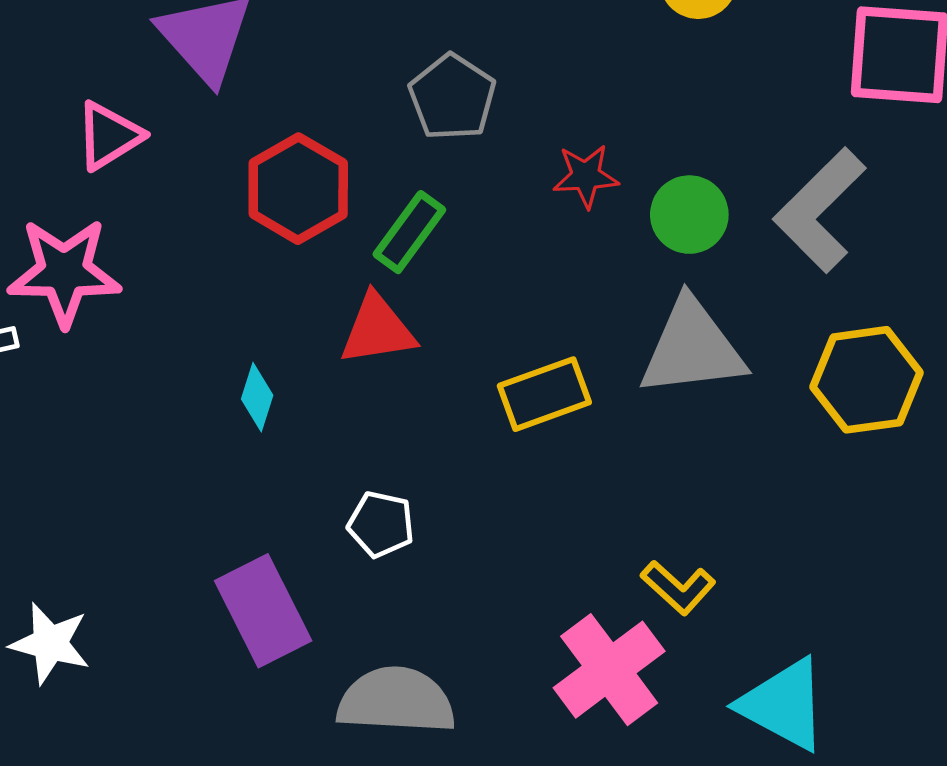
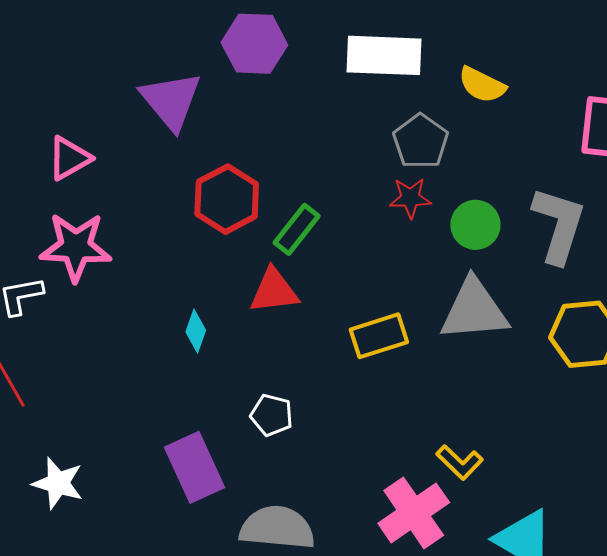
gray pentagon: (452, 97) -> (421, 141), moved
pink triangle: (109, 136) -> (69, 158), moved
gray L-shape: (820, 210) -> (559, 225), turned 150

